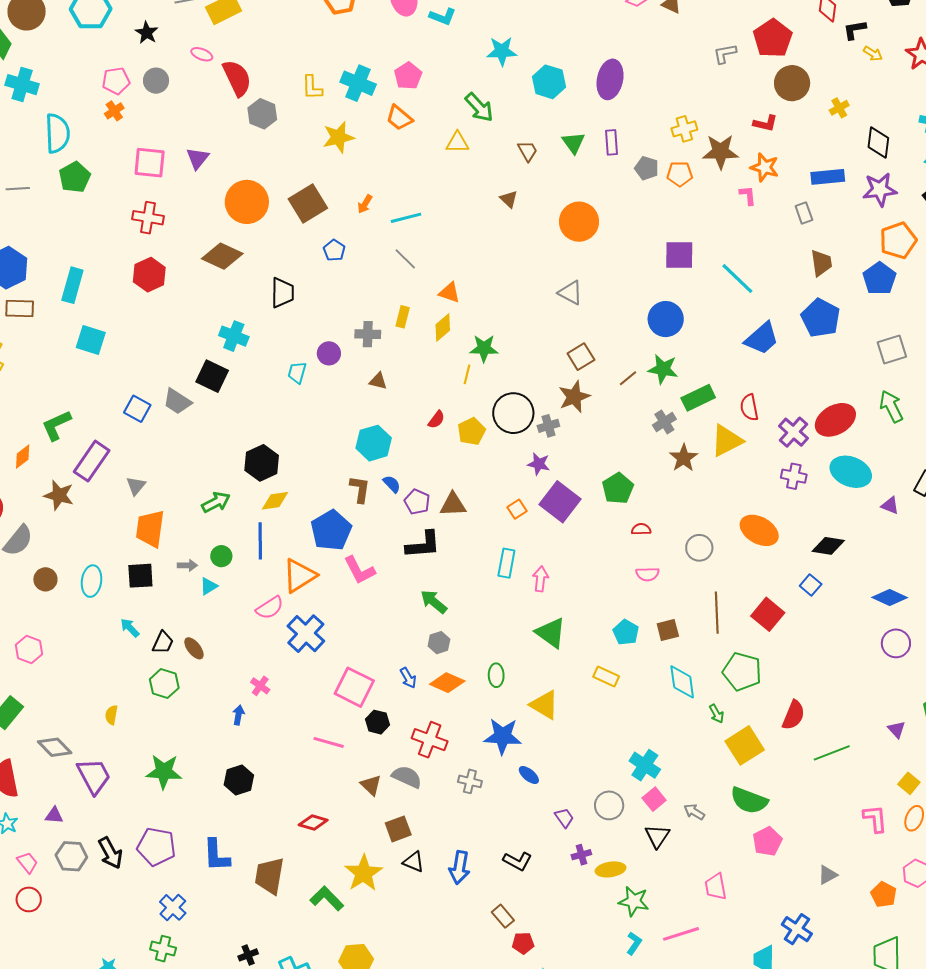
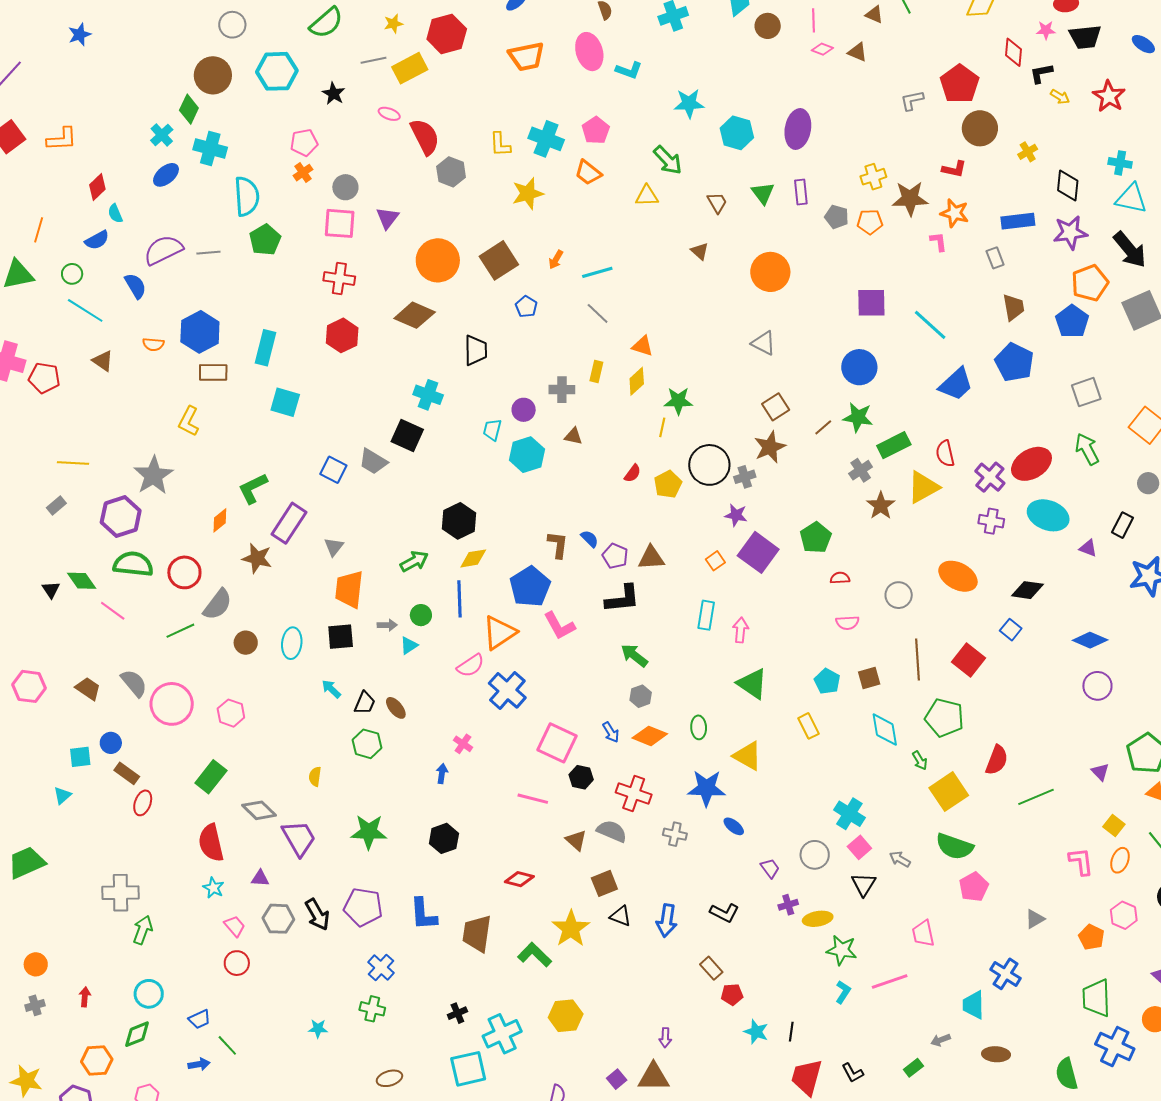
gray circle: (156, 81) -> (345, 187), moved
cyan hexagon: (374, 443) -> (527, 455), moved
yellow rectangle: (606, 676) -> (809, 726), turned 40

